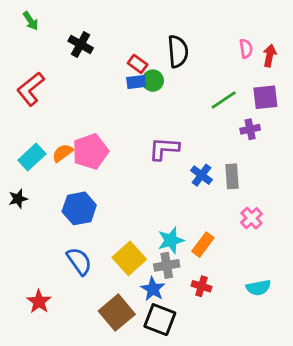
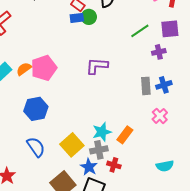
blue cross: (201, 175) -> (164, 85), moved, turned 35
red cross: (201, 286) -> (114, 165), moved

